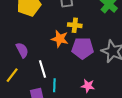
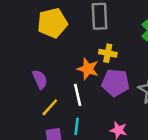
white line: (43, 69) -> (78, 95), moved
yellow line: (12, 75) -> (50, 107), moved

